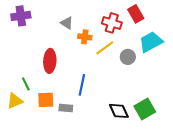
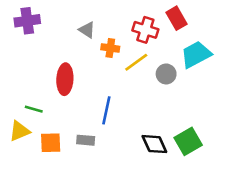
green line: (26, 84) -> (34, 109), turned -48
orange square: (46, 100) -> (51, 143), moved

